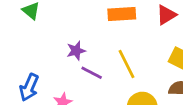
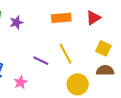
purple star: (76, 51) -> (16, 22), moved

